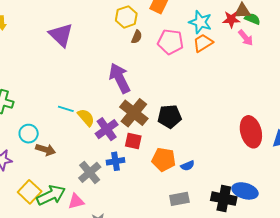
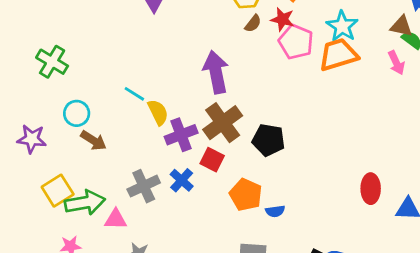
red star: (231, 19) -> (283, 19), moved
orange trapezoid: (203, 43) -> (338, 55), size x1.4
red ellipse: (251, 132) -> (371, 189), size x0.7
blue cross: (116, 161) -> (182, 180), turned 36

